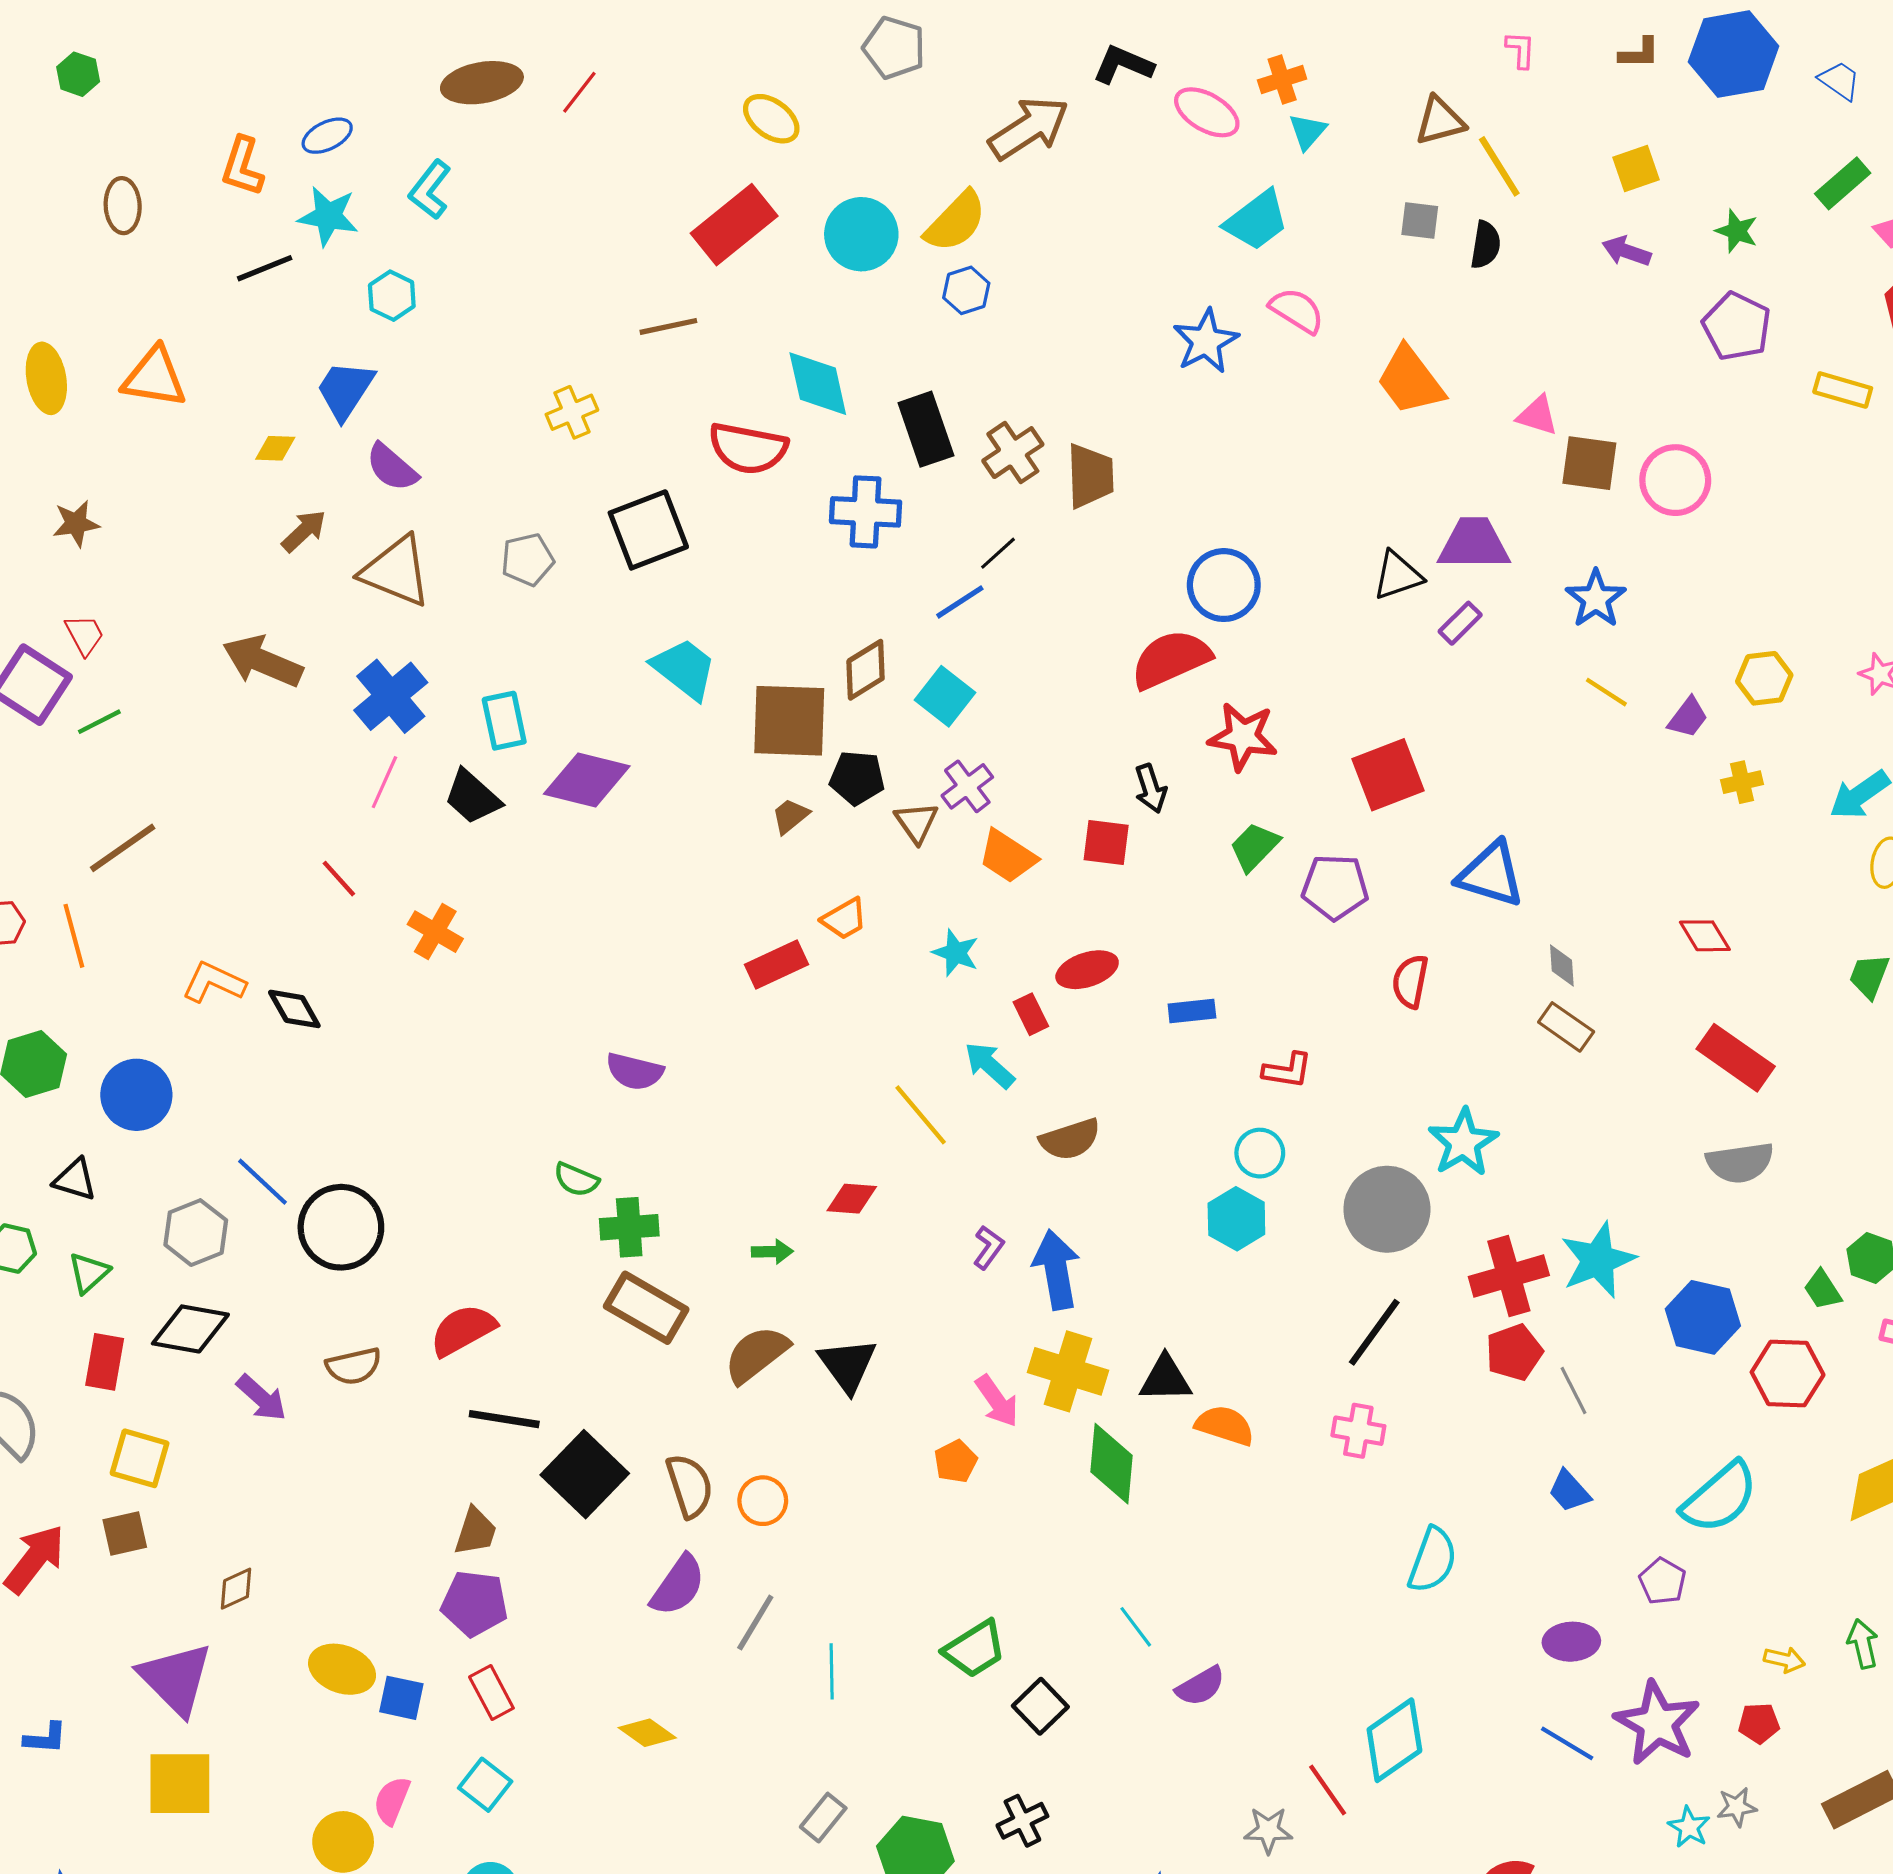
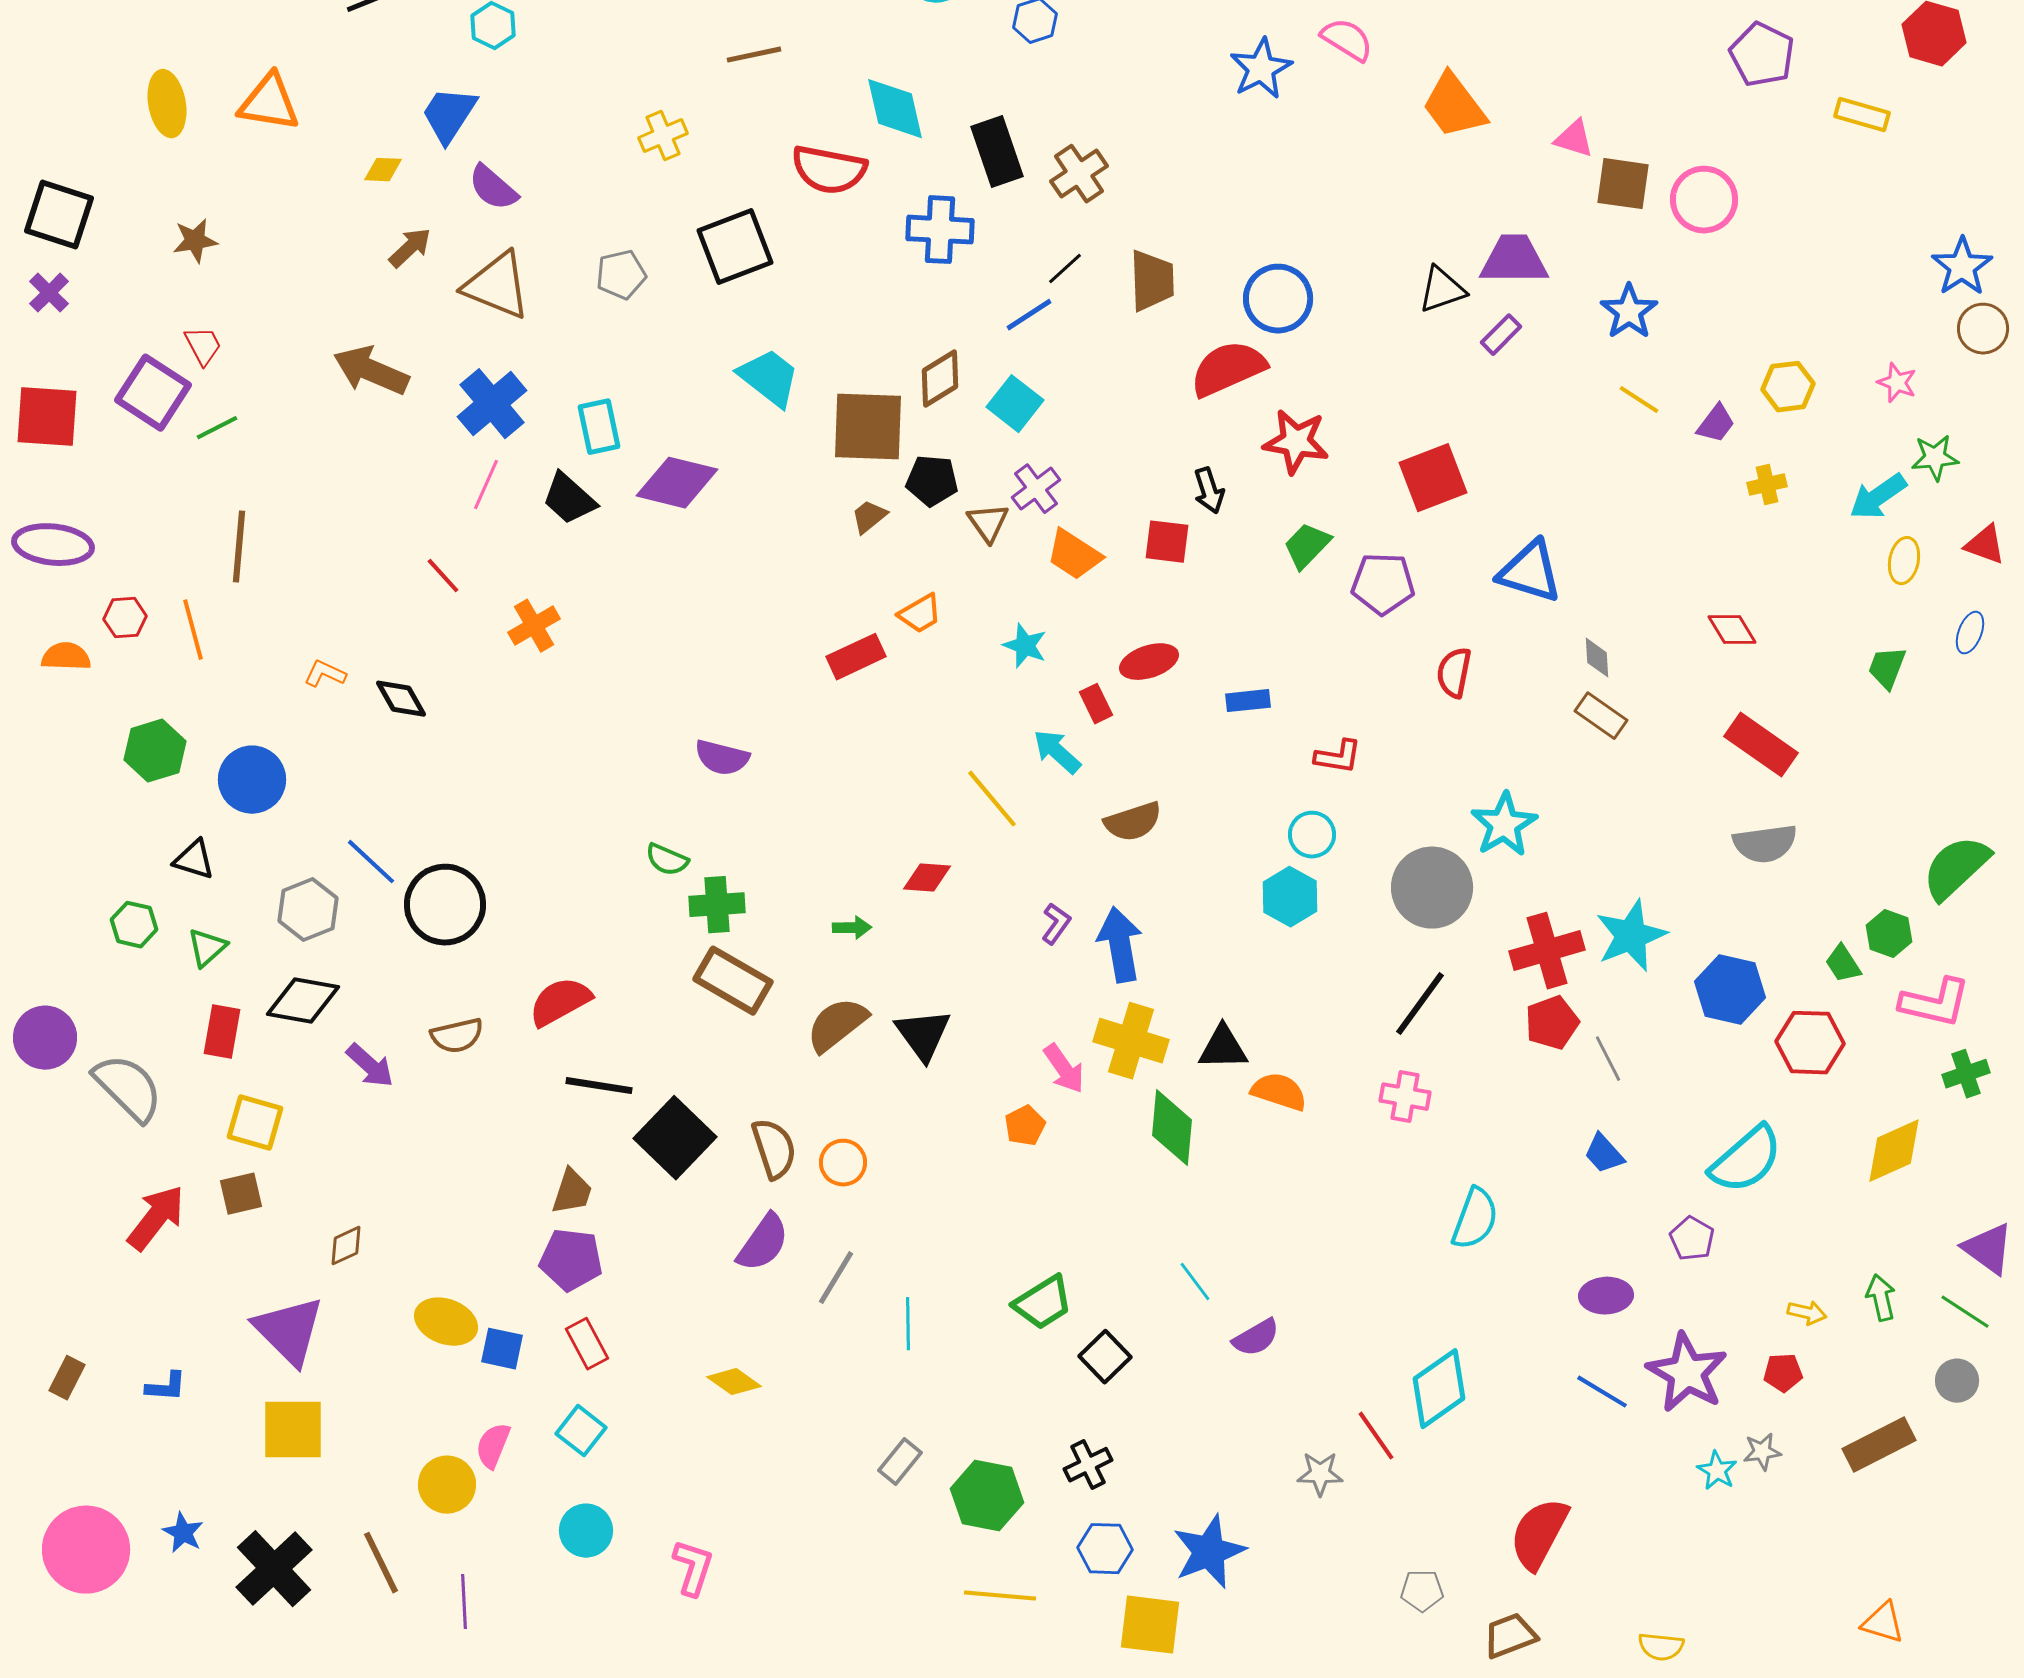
brown trapezoid: (1090, 476) -> (1152, 281), moved
brown line: (123, 848) -> (239, 547), turned -50
orange cross: (435, 932) -> (534, 626), turned 30
orange L-shape: (214, 982) -> (325, 674), size x0.7

